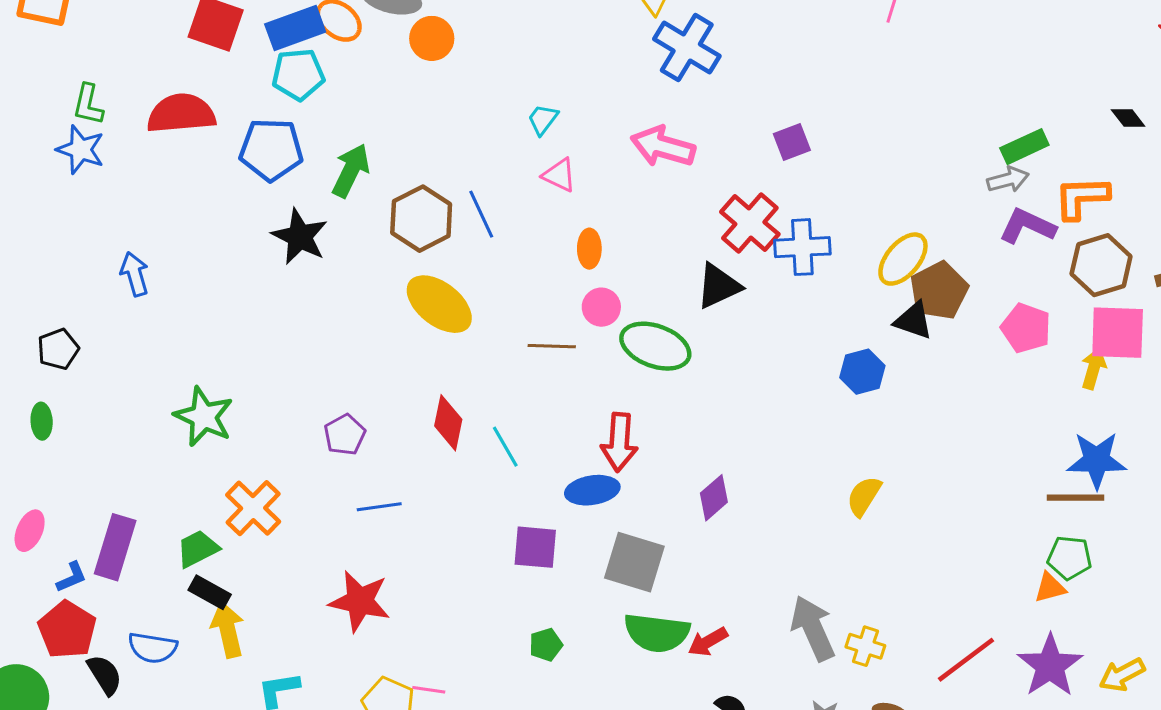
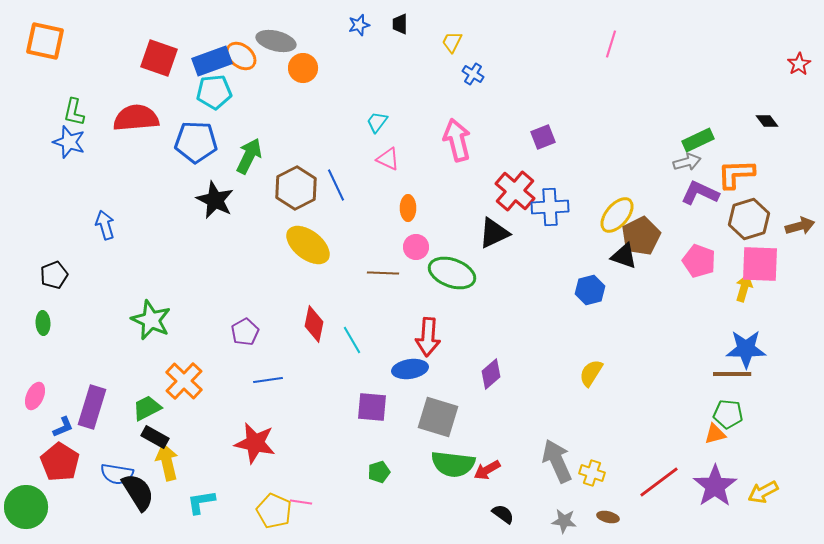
blue cross: (687, 47) -> (473, 74), size x0.5
pink arrow: (663, 147) -> (457, 140), turned 60
black semicircle: (105, 675) -> (138, 492), moved, size x1.4

